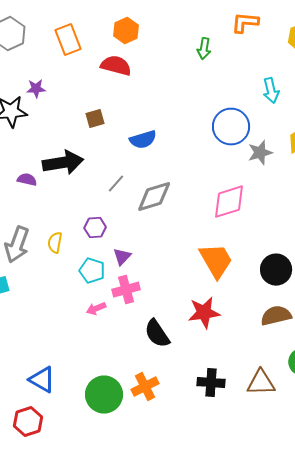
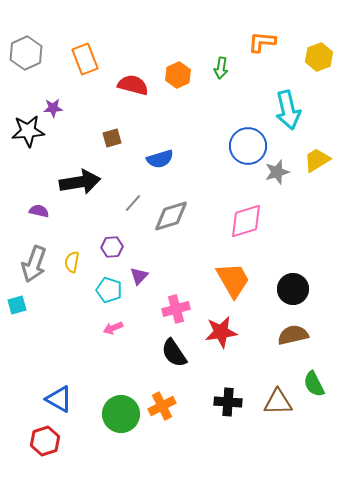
orange hexagon: (126, 31) -> (178, 75), moved
cyan arrow: (271, 91) -> (288, 110), size x1.5
purple semicircle: (27, 180) -> (39, 211), moved
pink cross: (126, 290) -> (176, 309), moved

